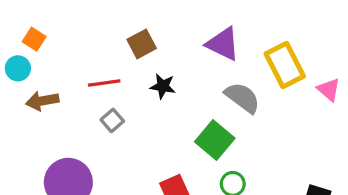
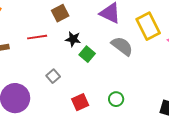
gray square: (112, 120) -> (53, 76), moved
green square: (215, 140) -> (87, 54), moved, size x0.7

